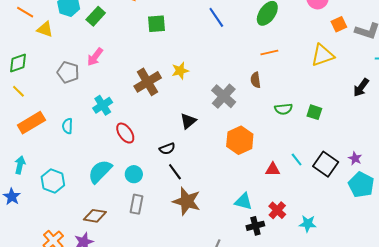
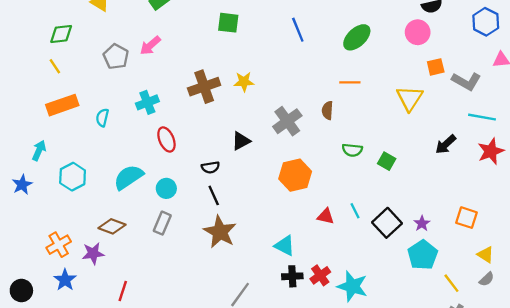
yellow triangle: (323, 55) -> (410, 98), turned -50
red cross: (277, 210) -> (320, 275), moved
cyan star: (308, 224) -> (352, 286), size x1.5

